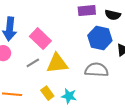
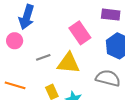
pink rectangle: (40, 39) -> (80, 33), moved

